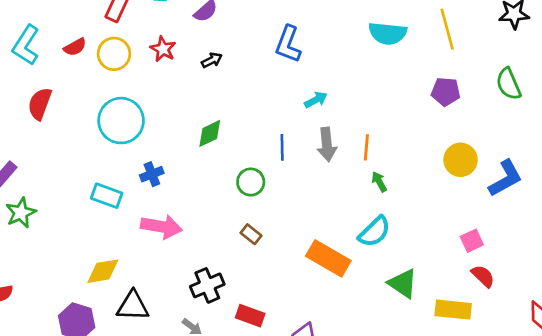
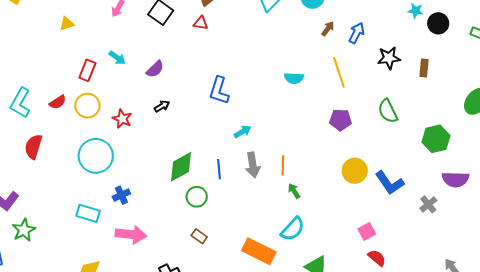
cyan semicircle: (388, 33) -> (294, 78), size x0.7
red star: (163, 49) -> (122, 119), moved
green diamond: (210, 133) -> (181, 167), moved, size x1.4
blue L-shape: (505, 178) -> (390, 183), turned 88

